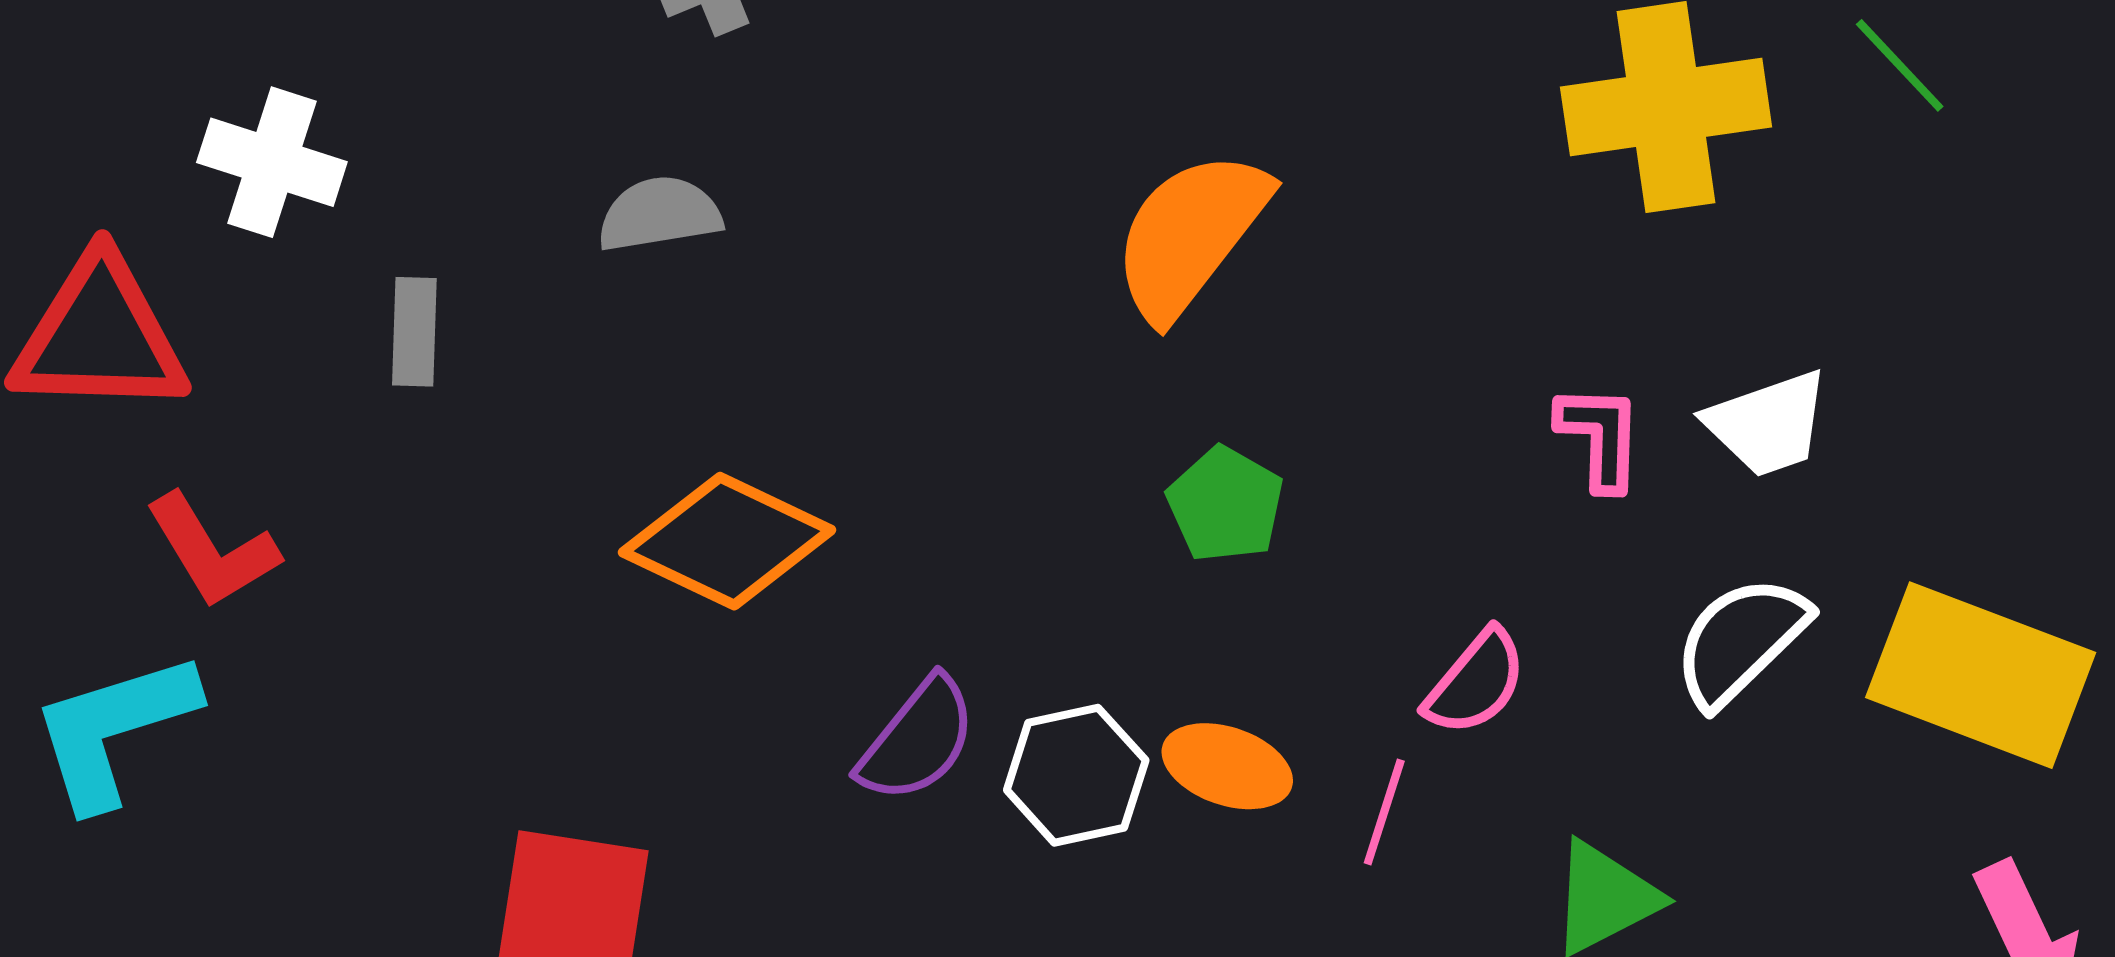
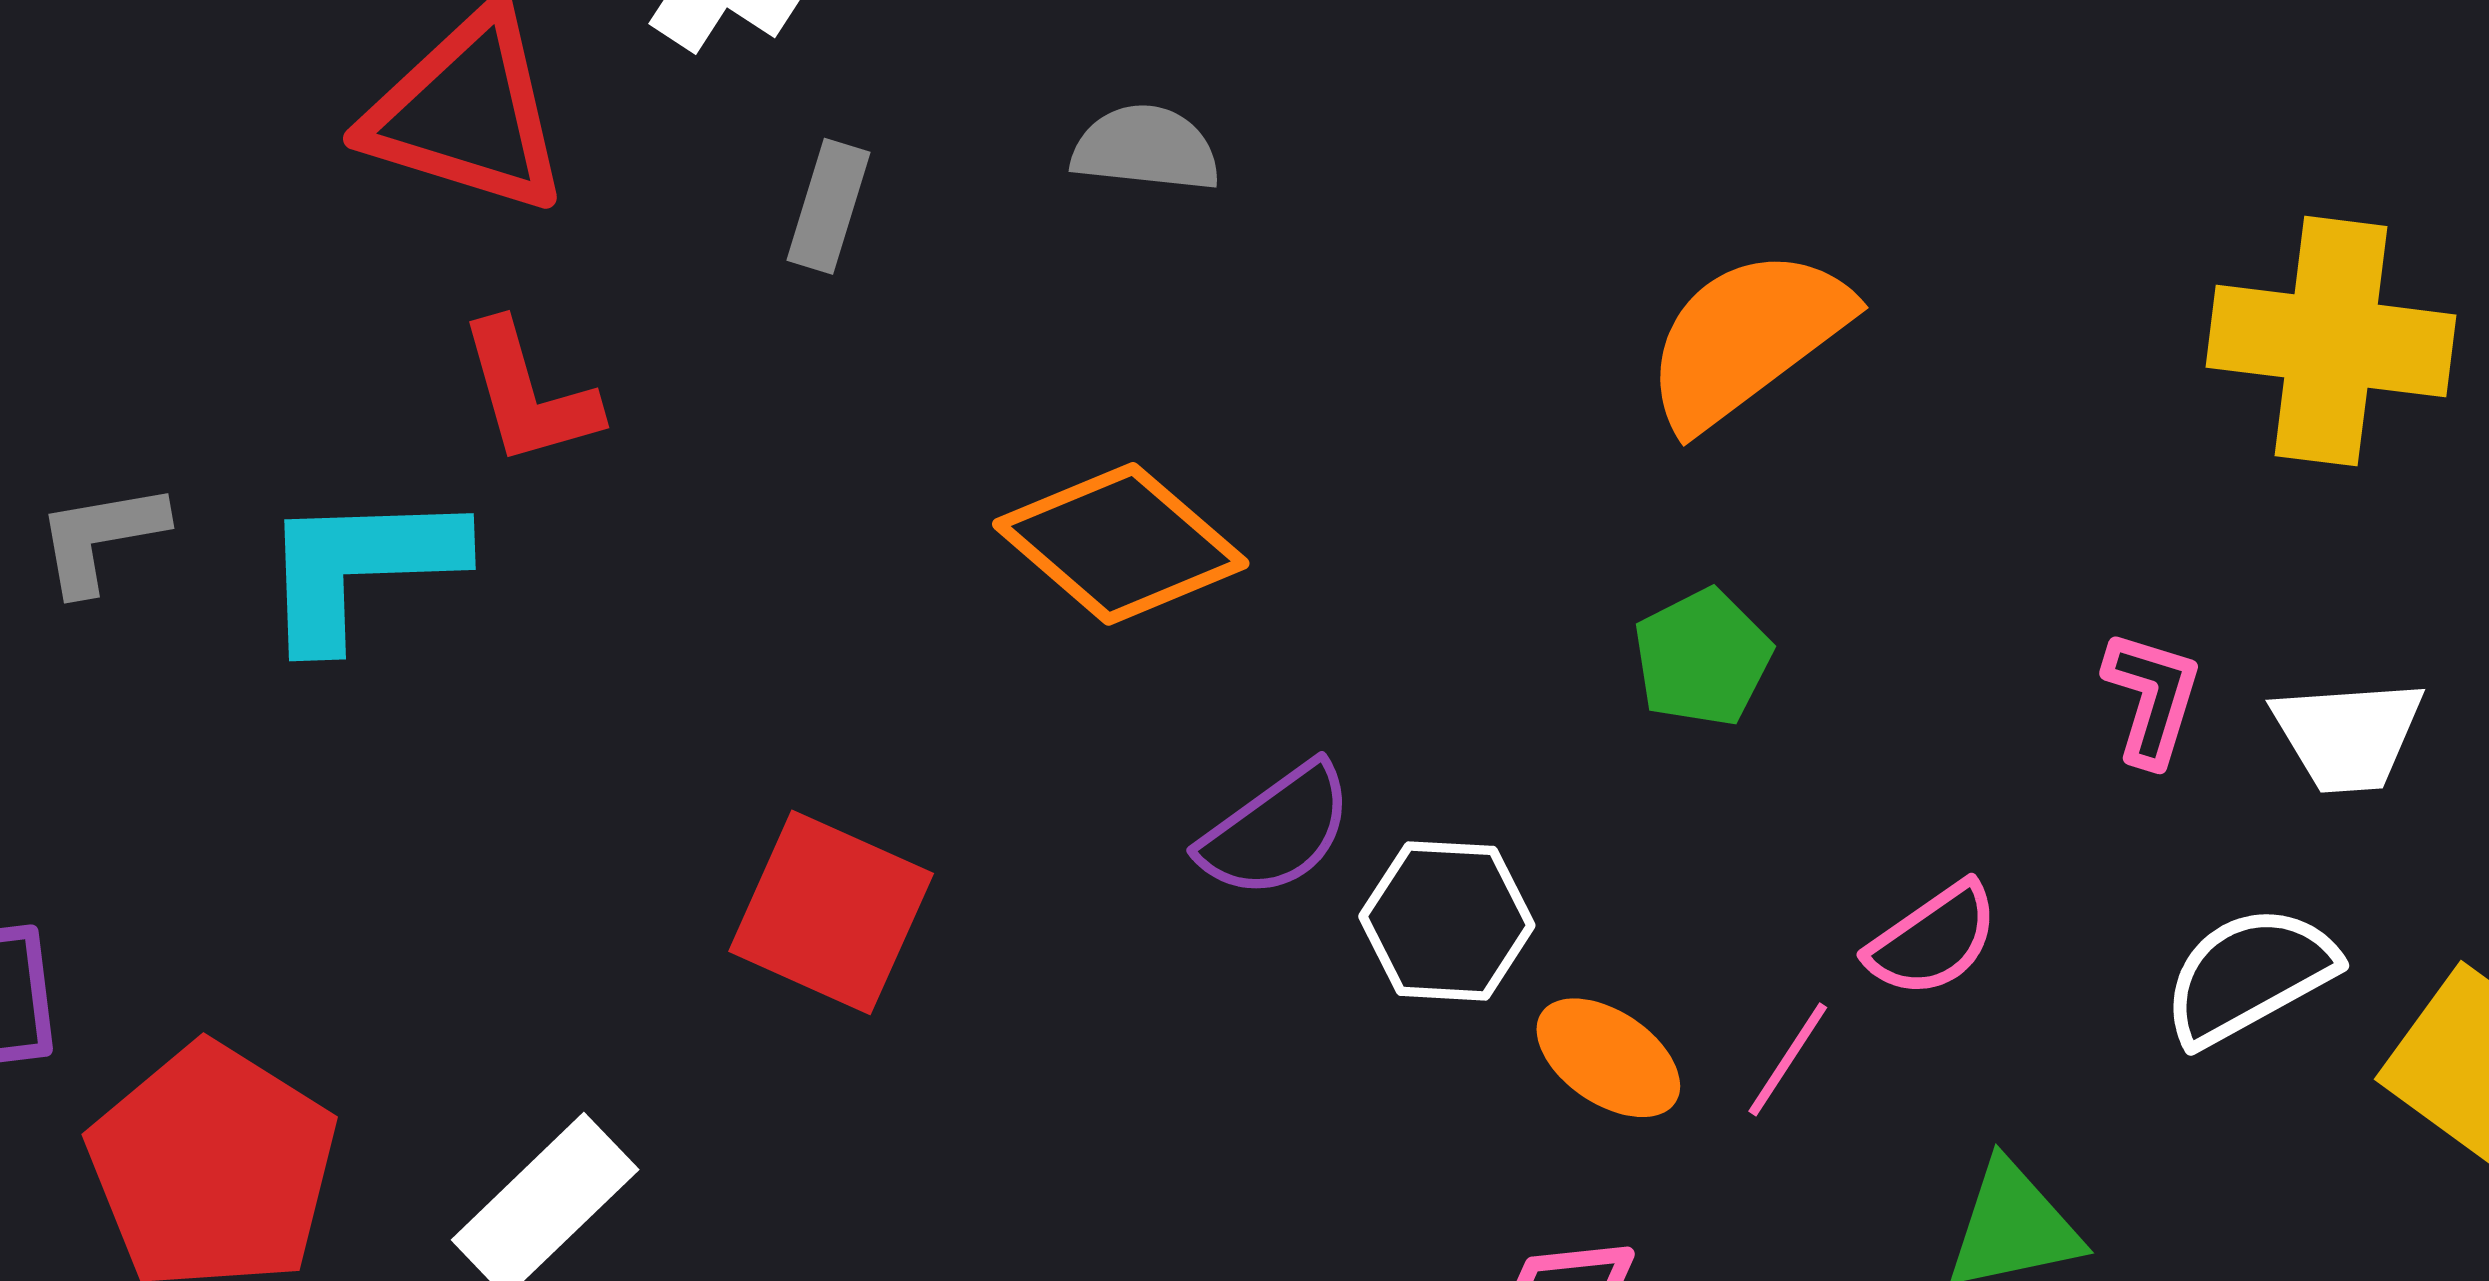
orange ellipse: (1227, 766) -> (1608, 1058), moved

